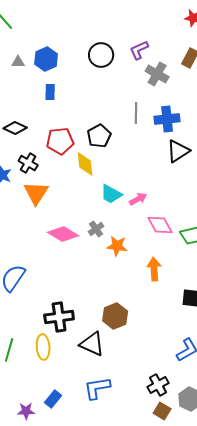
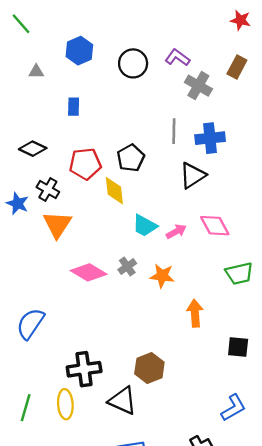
purple L-shape: (139, 50) -> (177, 58), turned 60
blue hexagon: (46, 59) -> (79, 51), moved
black triangle: (178, 151) -> (193, 175), moved
pink diamond: (160, 225) -> (215, 226), moved
orange star: (117, 246) -> (162, 276), moved

